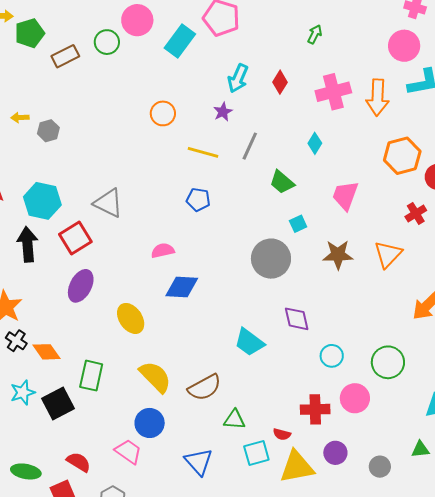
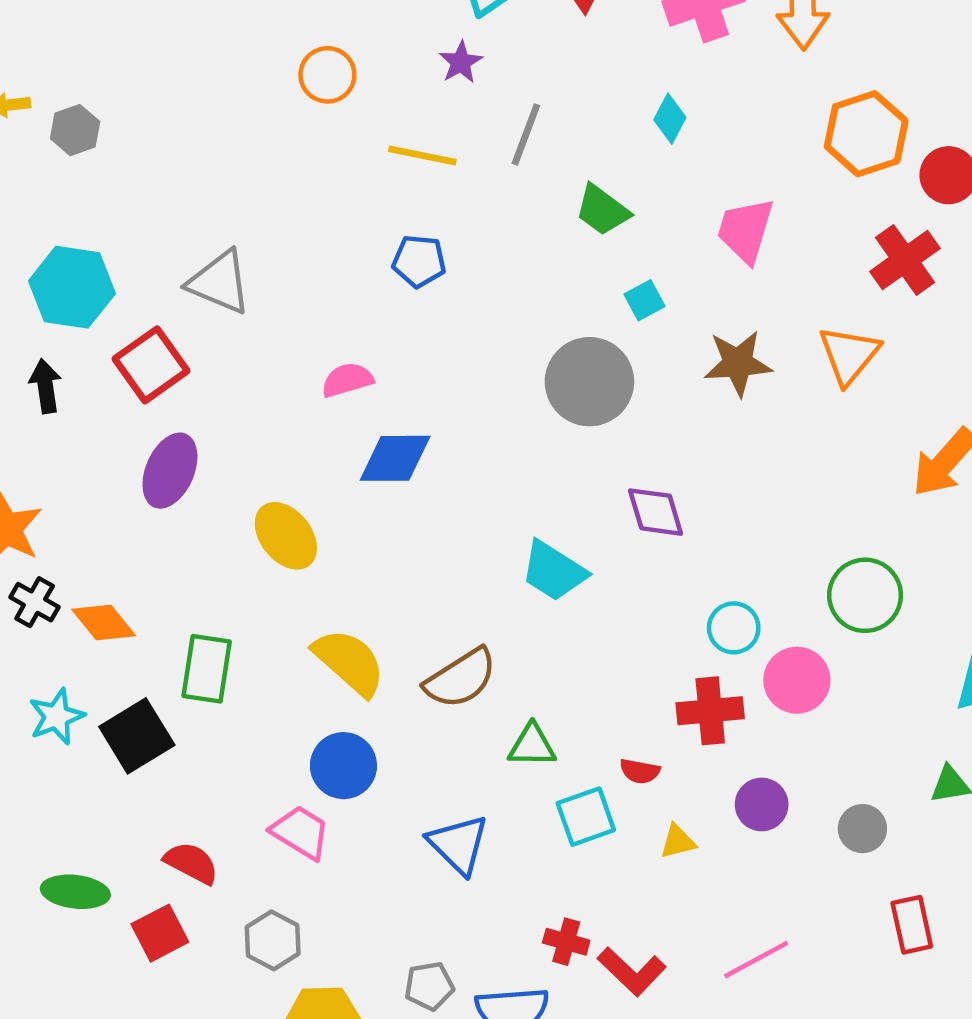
red cross: (416, 213) -> (905, 260), size x1.4
black arrow: (27, 244) -> (45, 386), size x0.7
cyan circle: (332, 356) -> (734, 628), moved
yellow triangle: (297, 467) -> (678, 842), size x0.5

